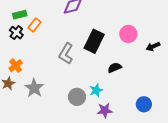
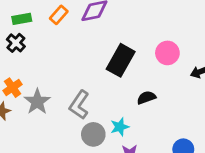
orange rectangle: (34, 25) -> (59, 15), moved
gray L-shape: (66, 54) -> (79, 105), moved
gray star: (34, 88) -> (37, 102), moved

